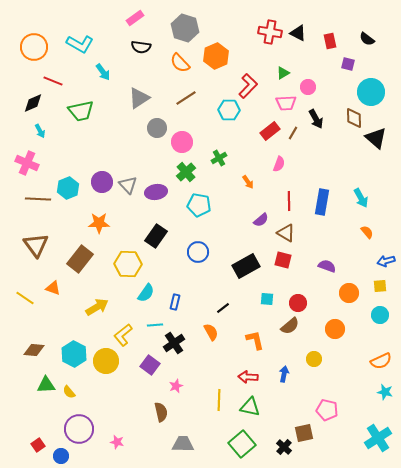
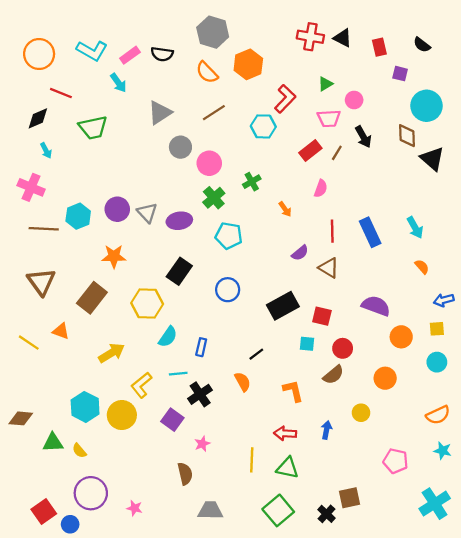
pink rectangle: (135, 18) -> (130, 55), moved
blue rectangle: (322, 202) -> (370, 232), turned -35
red square: (283, 260) -> (322, 316), moved
purple semicircle: (327, 266) -> (376, 306), size x1.4
brown diamond: (34, 350) -> (21, 418), moved
pink pentagon: (327, 410) -> (395, 461), moved
red square: (38, 445) -> (44, 512), size x1.5

